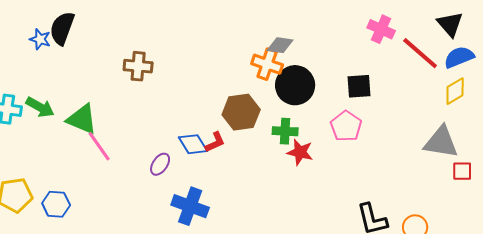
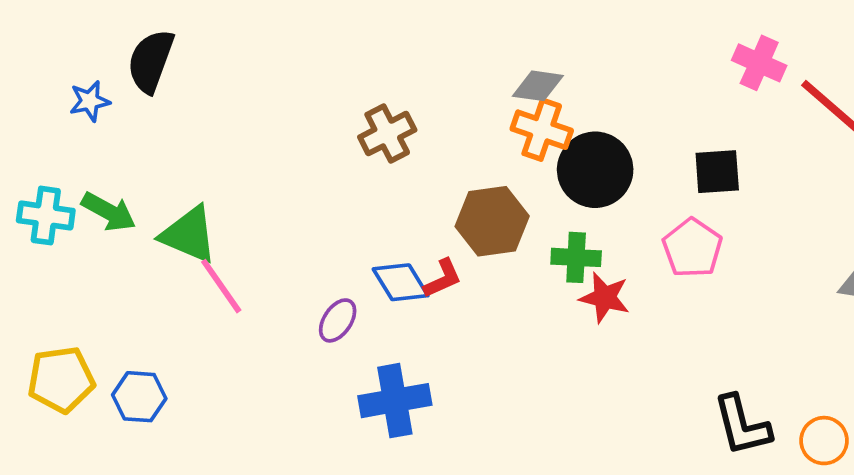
blue star: (40, 39) -> (90, 101), moved, turned -30
gray diamond: (280, 45) -> (538, 86), moved
brown cross: (138, 66) -> (387, 134), moved, turned -32
blue cross: (190, 206) -> (395, 401), turned -30

